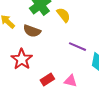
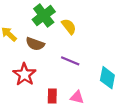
purple line: (77, 47) -> (70, 61), moved
red rectangle: (47, 79) -> (52, 96), turned -56

